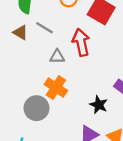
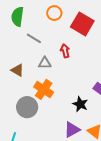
brown triangle: (20, 32) -> (17, 70), moved
red arrow: (81, 42) -> (65, 51), size x0.6

